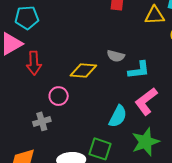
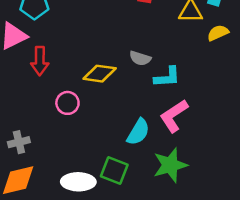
gray cross: (42, 121) -> (19, 142), moved

